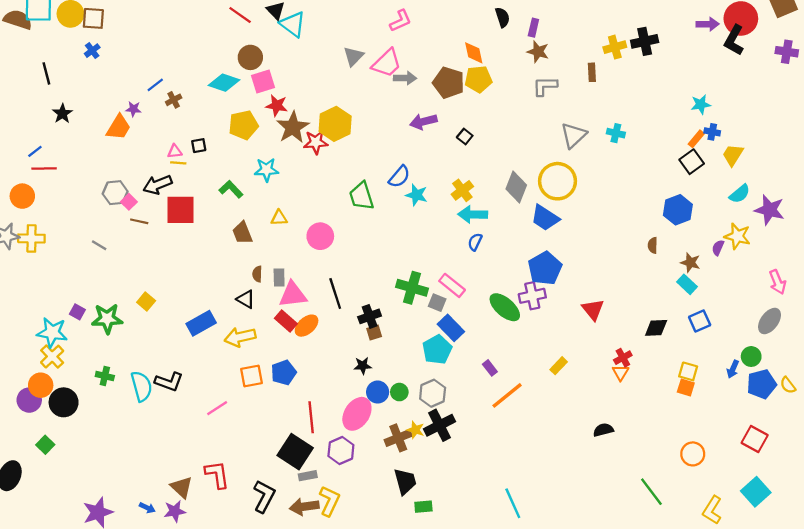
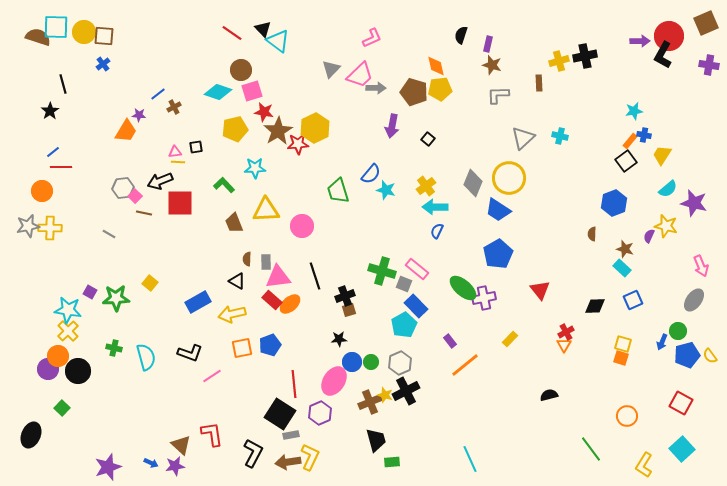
black semicircle: (502, 17) -> (461, 35), turned -144
black star: (62, 114) -> (50, 111), moved
purple arrow: (423, 122) -> (392, 126), turned -65
yellow triangle: (279, 218) -> (266, 210), size x1.8
purple cross: (532, 296) -> (484, 298), moved
black L-shape: (169, 382) -> (190, 353), moved

